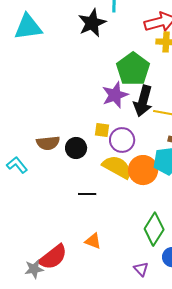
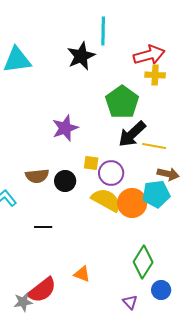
purple star: (115, 95) -> (65, 128), moved
black arrow: (143, 101) -> (132, 134), turned 32
black line: (87, 194) -> (43, 227), moved

